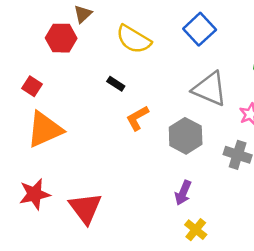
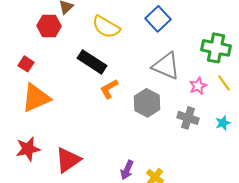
black rectangle: (116, 84) -> (92, 62), size x2.0
purple arrow: (183, 193) -> (127, 170), moved
red triangle: (85, 208) -> (68, 160), turned 32

